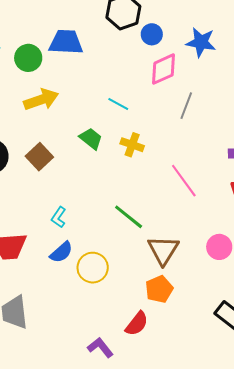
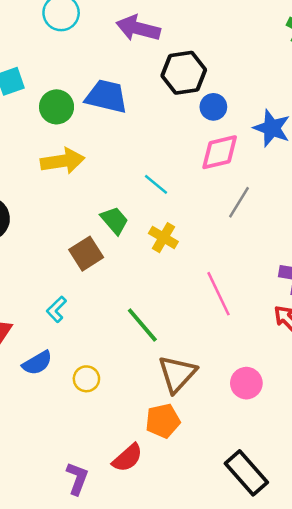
brown square: (39, 157) -> (86, 254), moved
blue semicircle: (61, 252) -> (37, 363), moved
yellow circle: (93, 268) -> (86, 379), size x0.7
purple L-shape: (100, 347) -> (77, 478), turned 48

